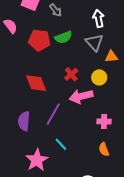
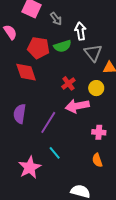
white arrow: (99, 18) -> (80, 31), moved
red diamond: (36, 83) -> (26, 72), moved
purple semicircle: (24, 121) -> (20, 114), moved

